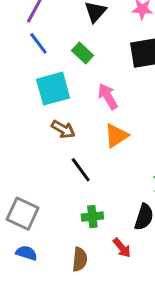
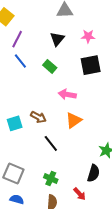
cyan square: (53, 89) -> (15, 123), moved, size x0.7
pink arrow: (108, 96) -> (67, 94), turned -48
green cross: (92, 217) -> (51, 179), moved, turned 32

